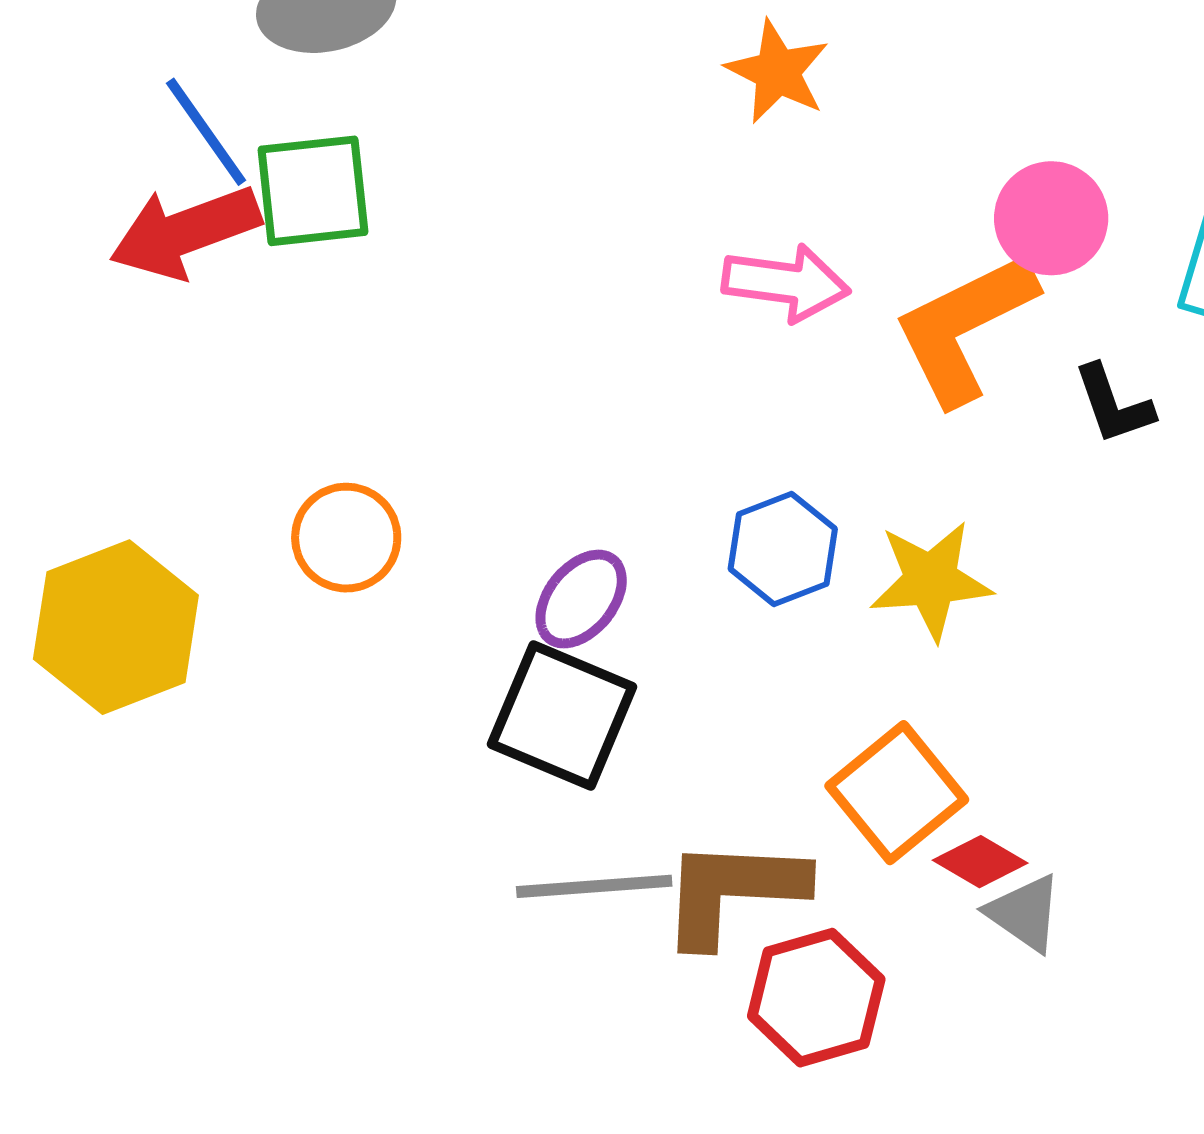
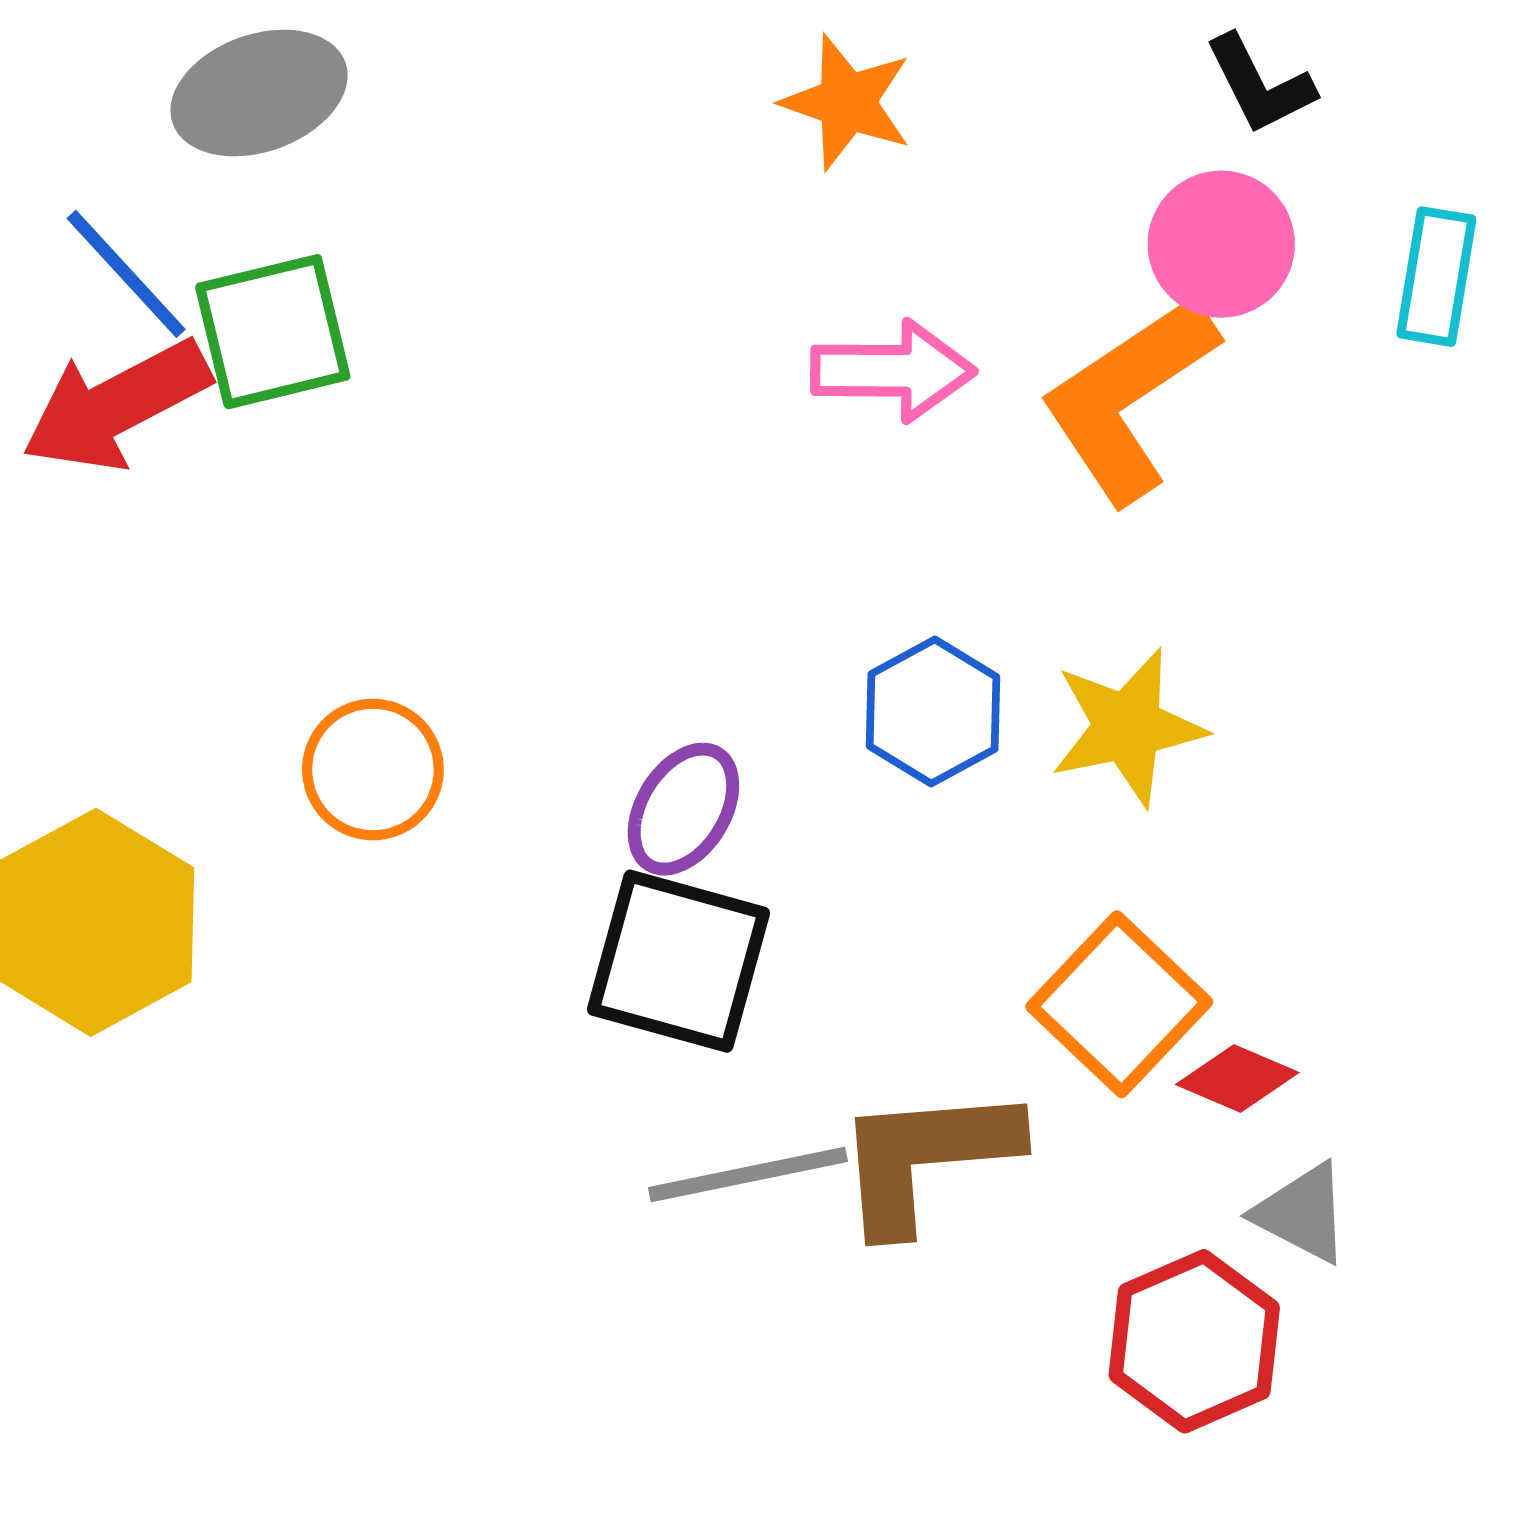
black L-shape: (1113, 404) -> (1260, 85), moved
gray triangle: (1025, 913) -> (1302, 1213), moved
red hexagon: (816, 998) -> (1194, 1341), moved

